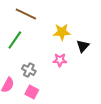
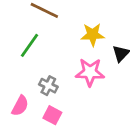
pink star: (60, 60) -> (90, 72), size x1.5

